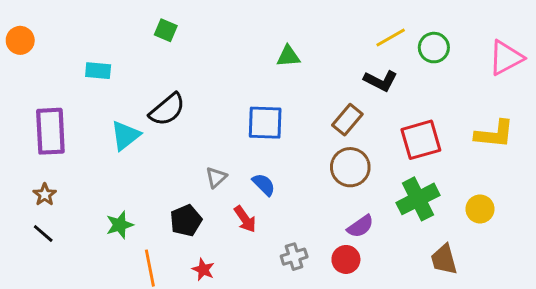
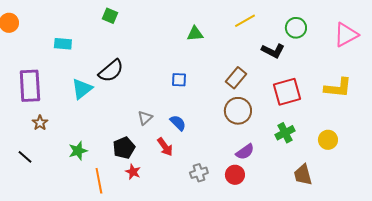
yellow line: (391, 37) -> (245, 21), moved
black L-shape: (381, 81) -> (273, 51), moved
blue square: (265, 123) -> (179, 80), size x0.6
brown star: (45, 195) -> (40, 123), moved
green cross: (418, 199) -> (285, 133), size x0.7
red star: (203, 270) -> (133, 172), moved

